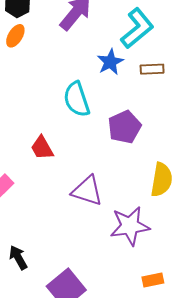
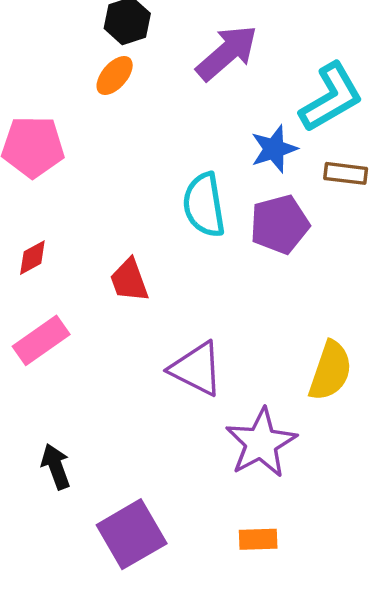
purple pentagon: (124, 127) -> (280, 224), moved
purple star: (130, 226) -> (261, 443), turned -30
orange rectangle: (153, 280) -> (258, 539), moved

